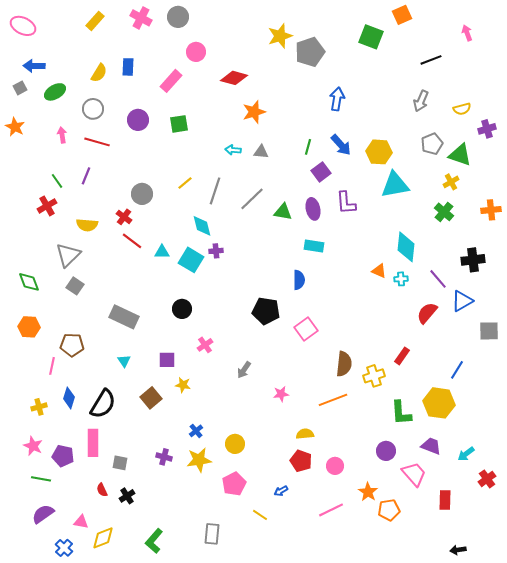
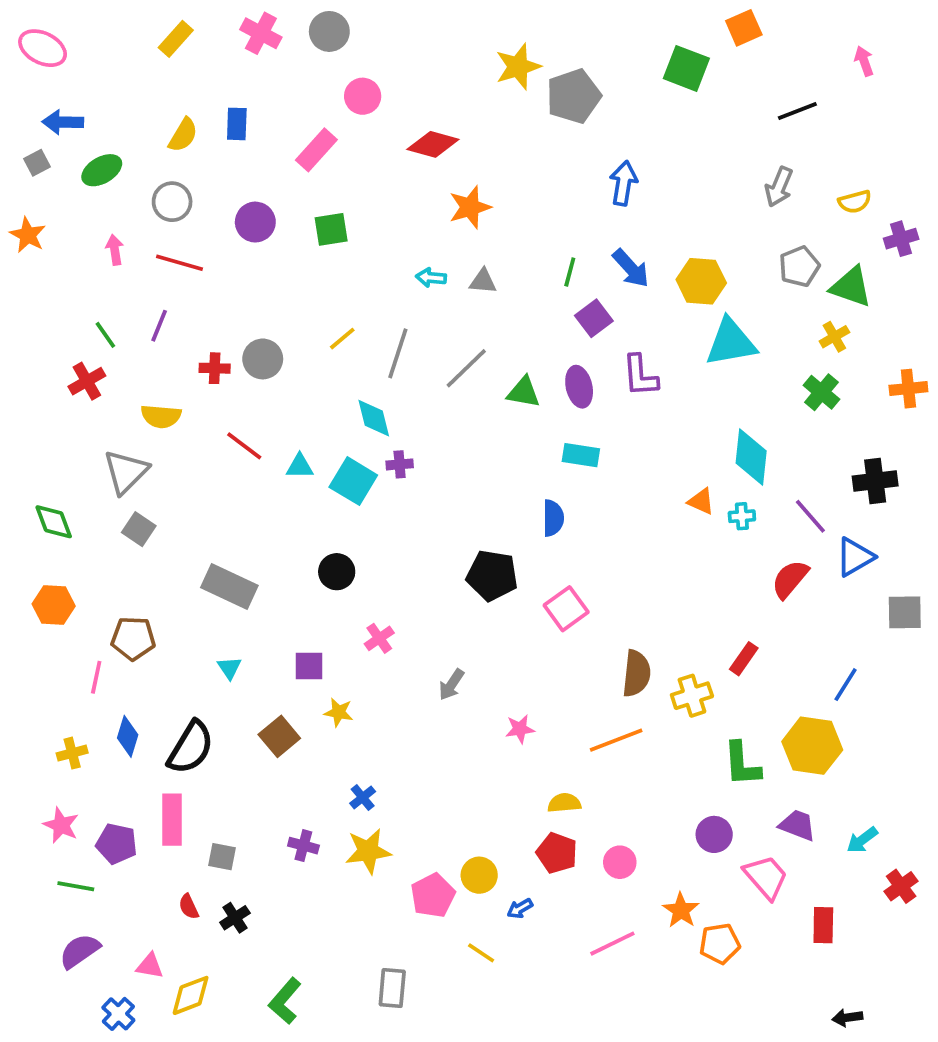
red cross: (124, 217) -> (215, 368), moved, turned -35
yellow circle: (235, 444) -> (479, 875), moved

